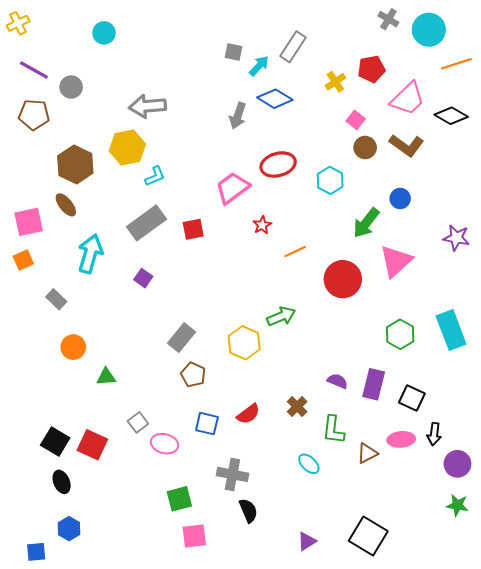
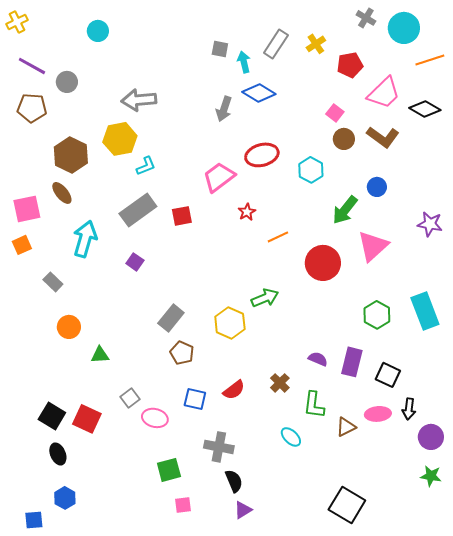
cyan arrow: (259, 66) -> (244, 62), turned -55
yellow cross: (335, 82) -> (316, 44), moved
pink square: (194, 536) -> (183, 505), size x0.7
purple triangle: (307, 541) -> (243, 510), moved

